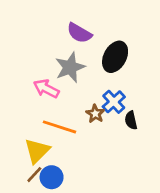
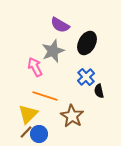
pink arrow: (46, 89) -> (35, 67), turned 36
brown star: (95, 114) -> (72, 116), moved, size x1.6

